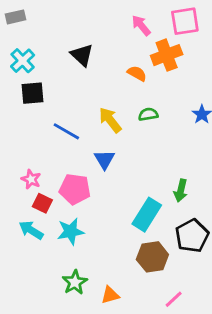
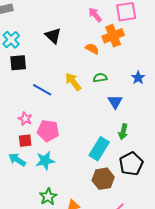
blue triangle: (104, 160) -> (115, 102), moved
pink star: (31, 179) -> (25, 119), moved
red square: (42, 203) -> (25, 141), turned -32

